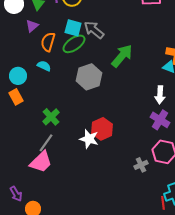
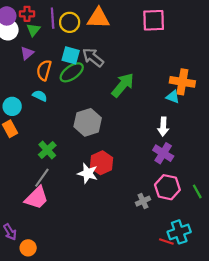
gray hexagon: (89, 77) -> (88, 122), moved
red line: (163, 203) -> (166, 241), turned -64

